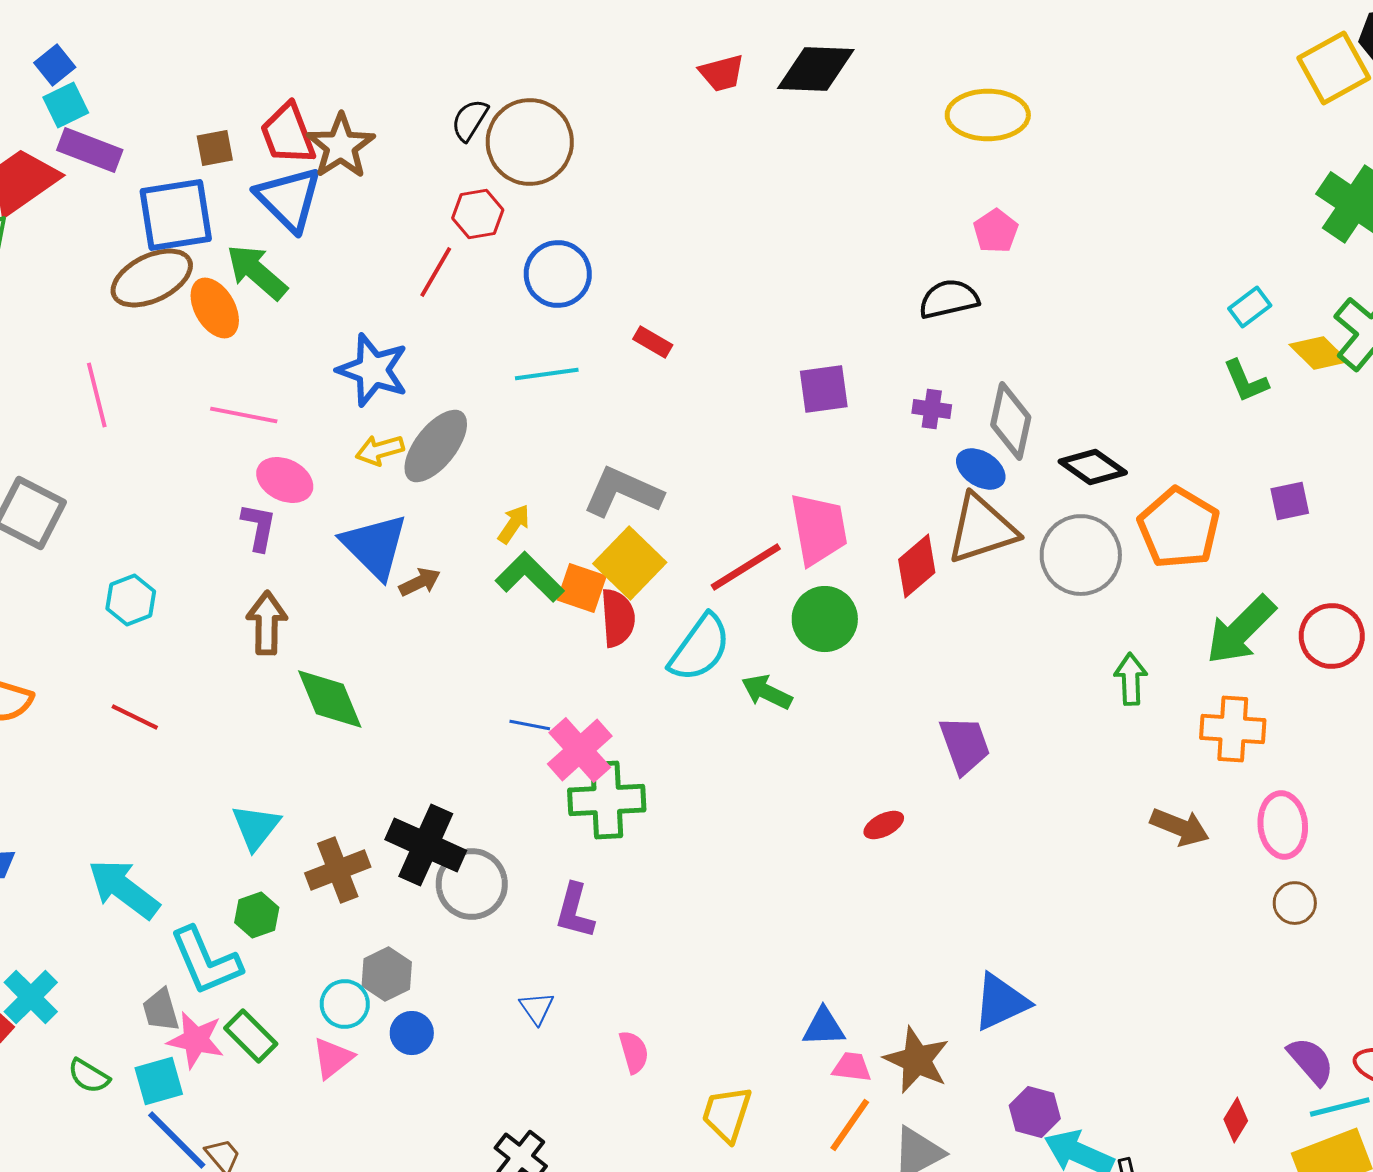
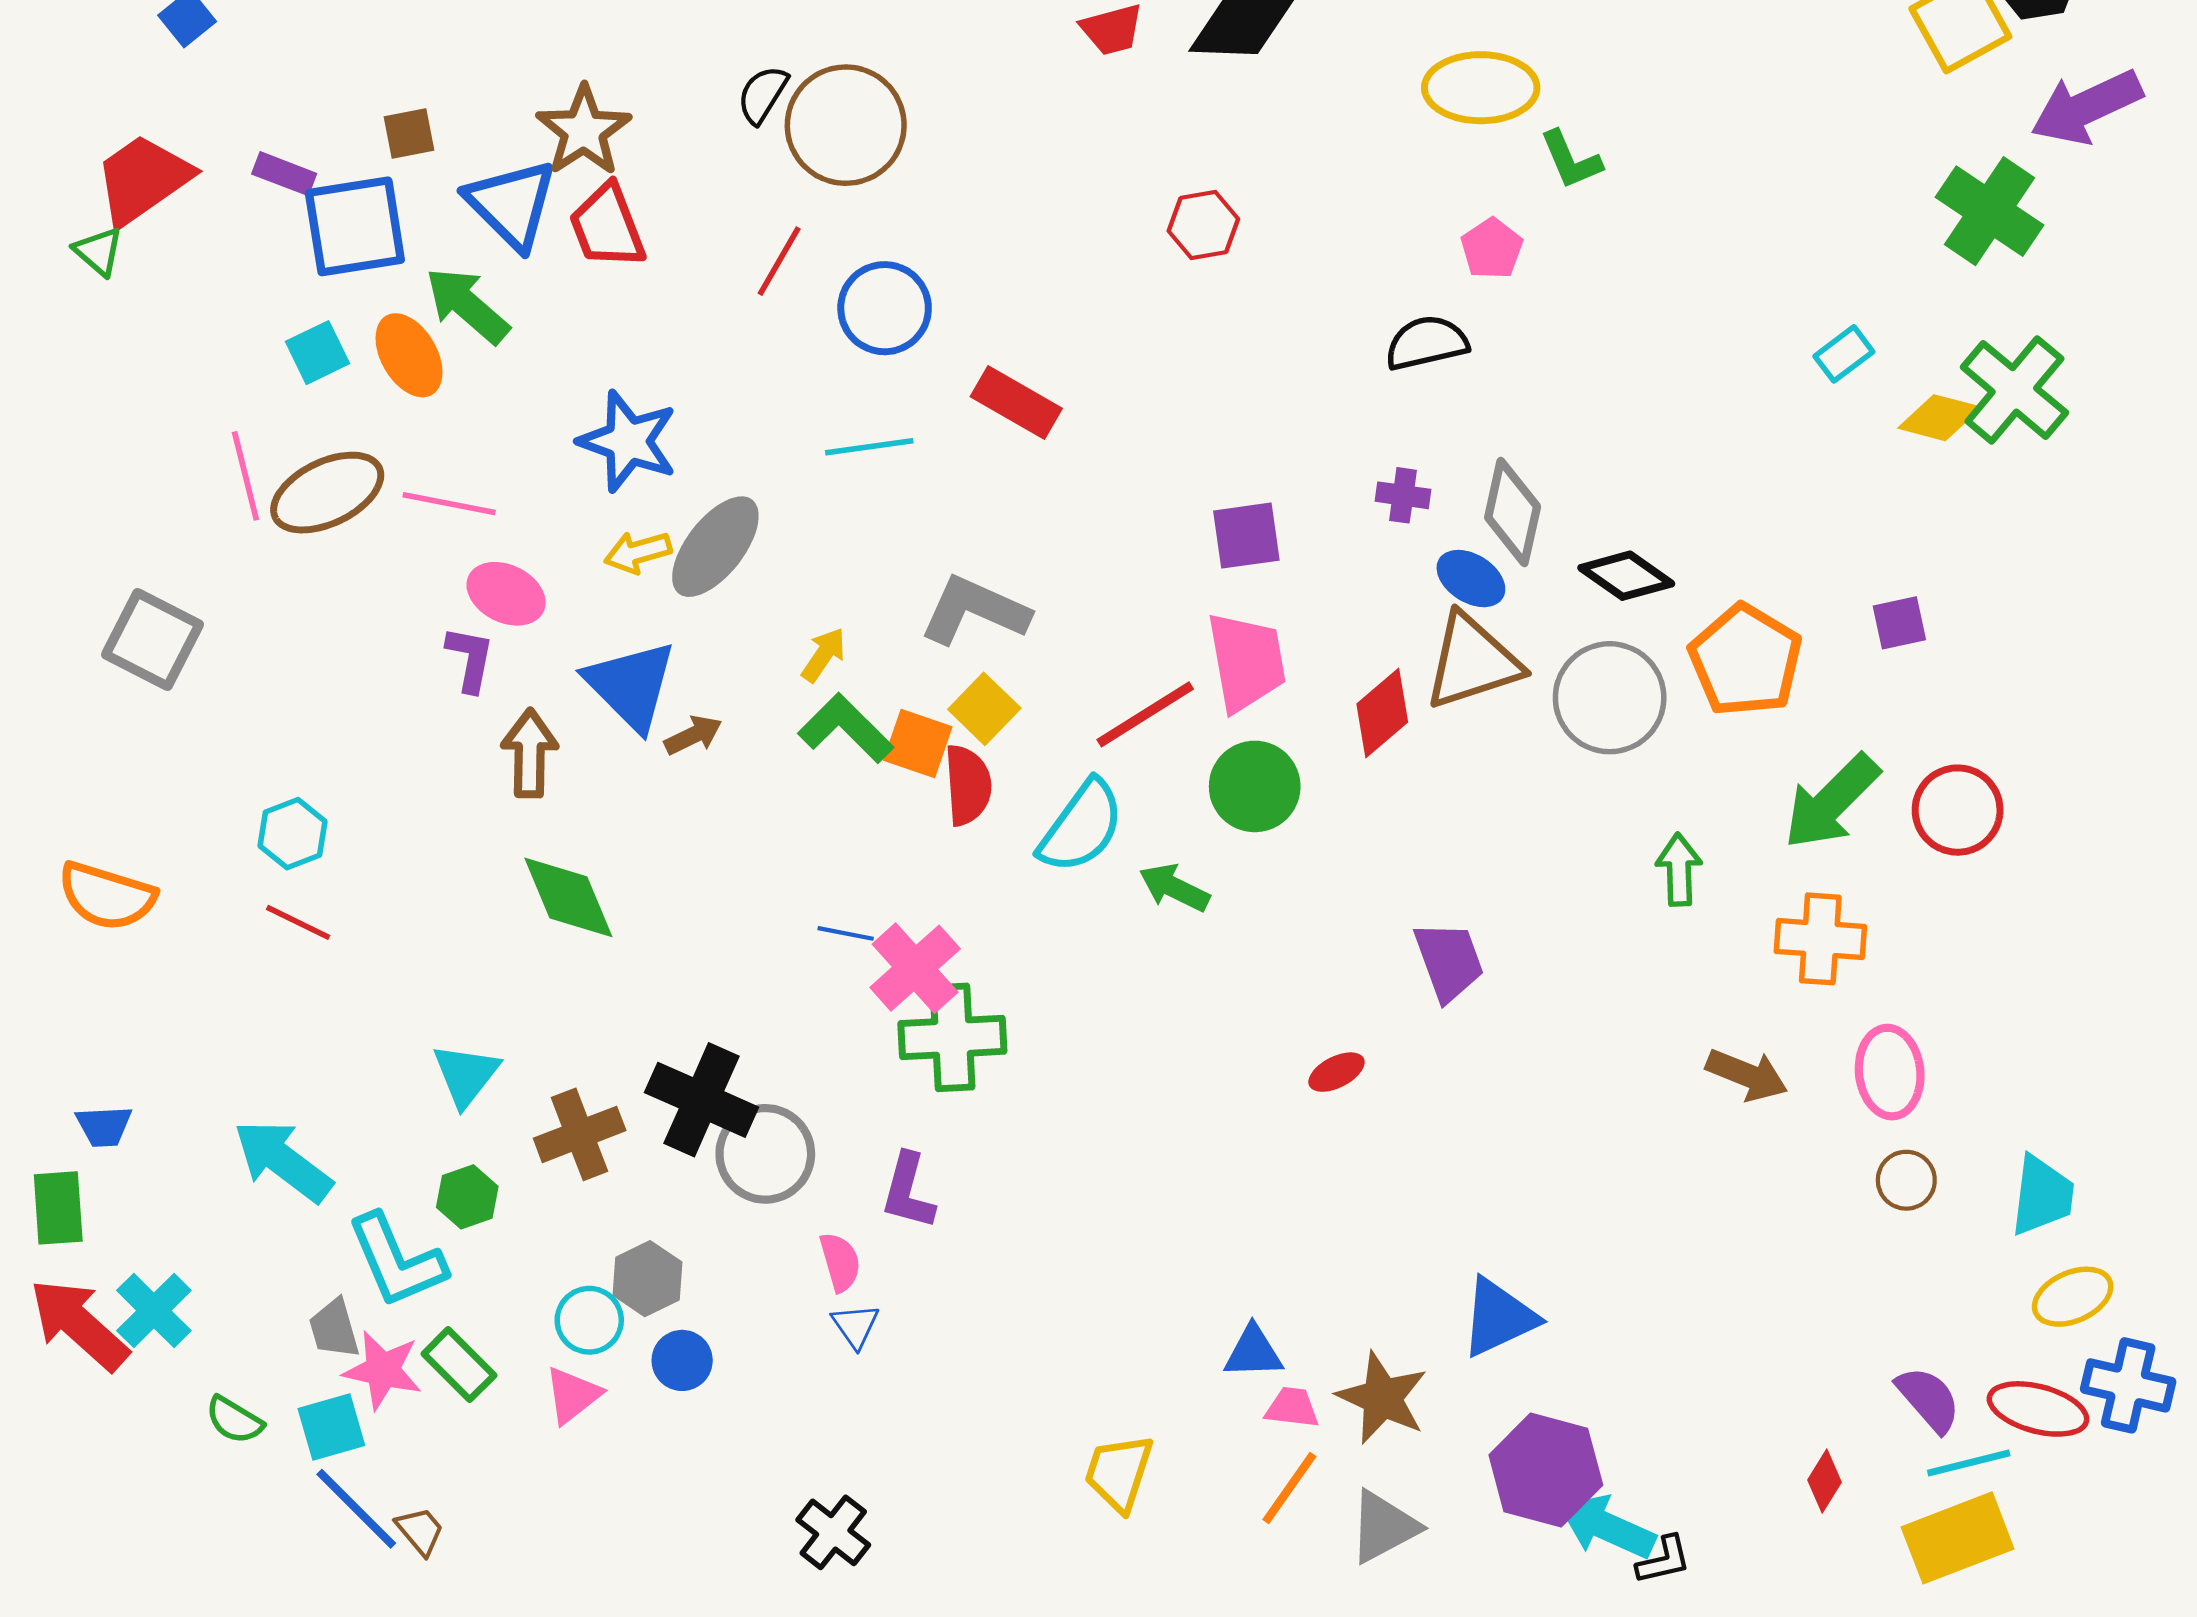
cyan square: (66, 105) -> (317, 353), moved
red trapezoid: (288, 134) -> (607, 226), moved
purple rectangle: (90, 150) -> (284, 174), moved, size x0.7
red hexagon: (478, 214) -> (1203, 225), moved
red line: (436, 272) -> (779, 261), moved
brown ellipse: (152, 278) -> (327, 493), moved
red rectangle: (653, 342) -> (1016, 402), size x1.6
yellow diamond: (1319, 353) -> (1940, 418), turned -30
green L-shape: (1246, 381) -> (1571, 160), moved
purple square: (824, 389) -> (1246, 536), moved
yellow square: (630, 563) -> (984, 709), size x0.7
cyan hexagon: (131, 600) -> (293, 834), moved
brown arrow: (267, 623) -> (530, 753), moved
pink semicircle: (634, 1052) -> (840, 1262), moved
purple hexagon: (1035, 1112) -> (1546, 1470), size x1.6

